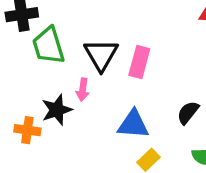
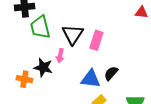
black star: (57, 110) -> (43, 67), turned 30
black semicircle: (188, 113) -> (111, 73), moved

